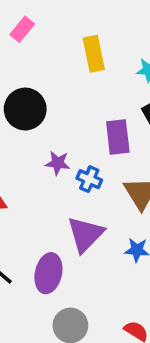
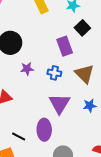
purple star: (58, 163) -> (27, 69), moved

